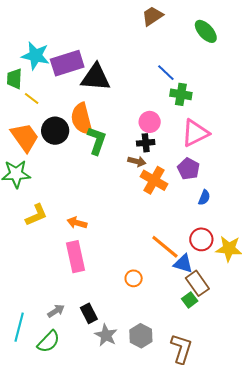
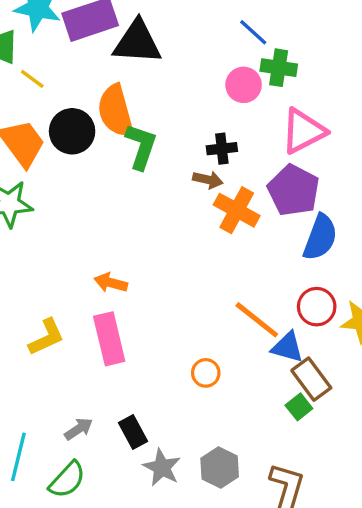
pink circle: (150, 122) -> (244, 85), moved
purple pentagon: (189, 169) -> (293, 190), size x1.4
blue semicircle: (204, 197) -> (320, 237), size x1.8
yellow L-shape: (36, 215) -> (46, 337), moved

